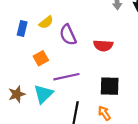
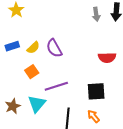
yellow semicircle: (46, 22) -> (33, 48), moved
blue rectangle: (22, 28) -> (12, 46), turned 64
red semicircle: (103, 46) -> (107, 58), moved

